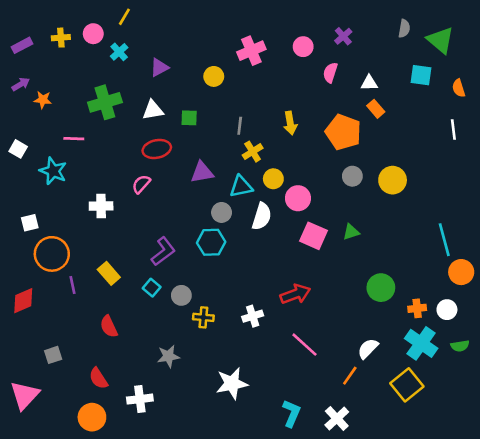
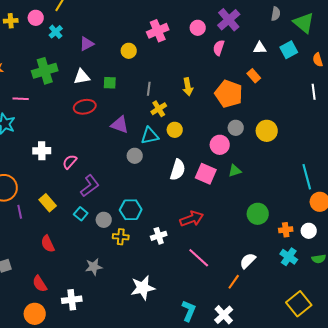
purple cross: (343, 36) -> (229, 20), size x1.6
cyan square: (421, 75) -> (289, 50), turned -36
white triangle: (369, 83) -> (260, 48), moved
purple triangle: (202, 172) -> (120, 125), turned 30
pink semicircle: (141, 184) -> (70, 162), moved
pink circle: (298, 198) -> (220, 145), moved
white semicircle: (262, 216) -> (178, 170), moved
cyan hexagon: (211, 242) -> (131, 210), moved
cyan cross: (421, 343) -> (289, 257), size x0.7
yellow square: (407, 385) -> (299, 304), moved

